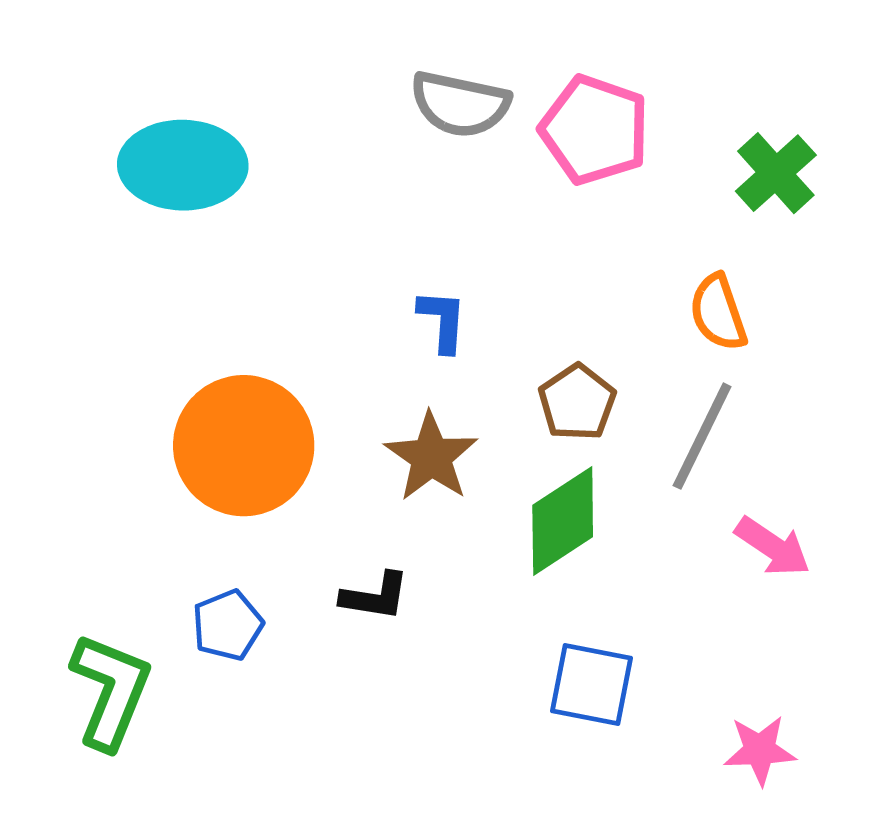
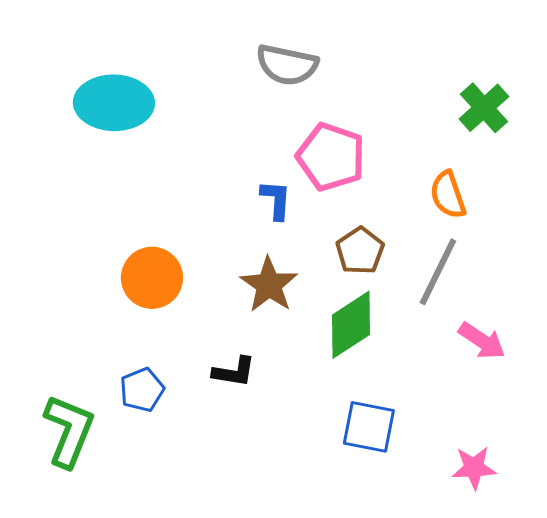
pink pentagon: (595, 130) -> (331, 157), moved
orange circle: (244, 446) -> (152, 278), size x0.7

